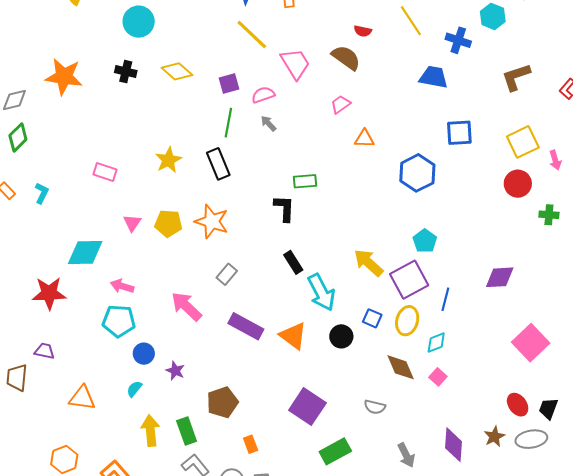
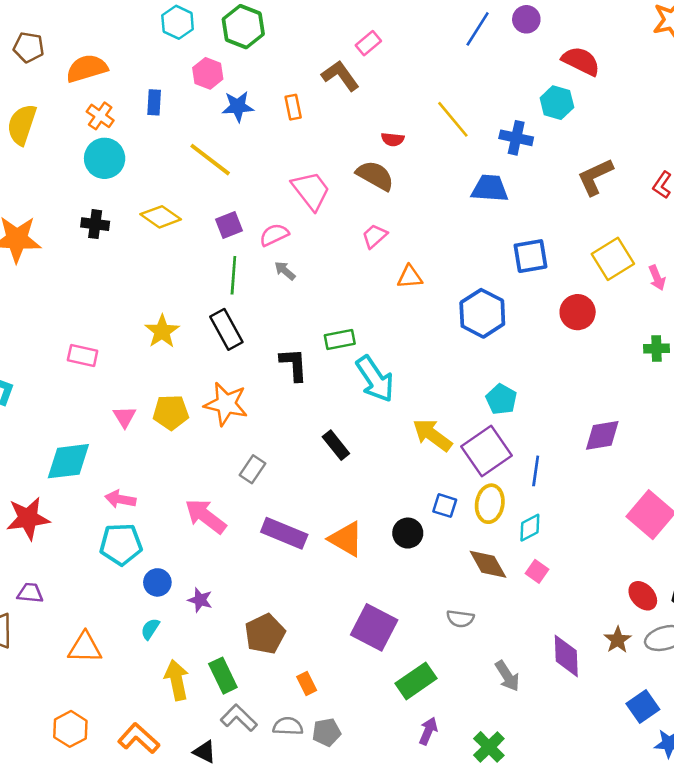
yellow line: (252, 34) -> (210, 160), moved
red circle: (518, 184) -> (578, 312), moved
black L-shape: (284, 208) -> (294, 365), moved
cyan arrow: (321, 292) -> (375, 379), moved

